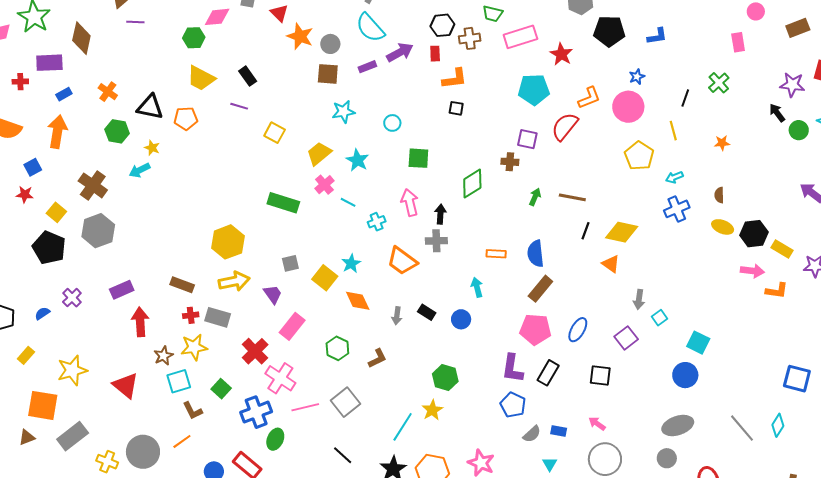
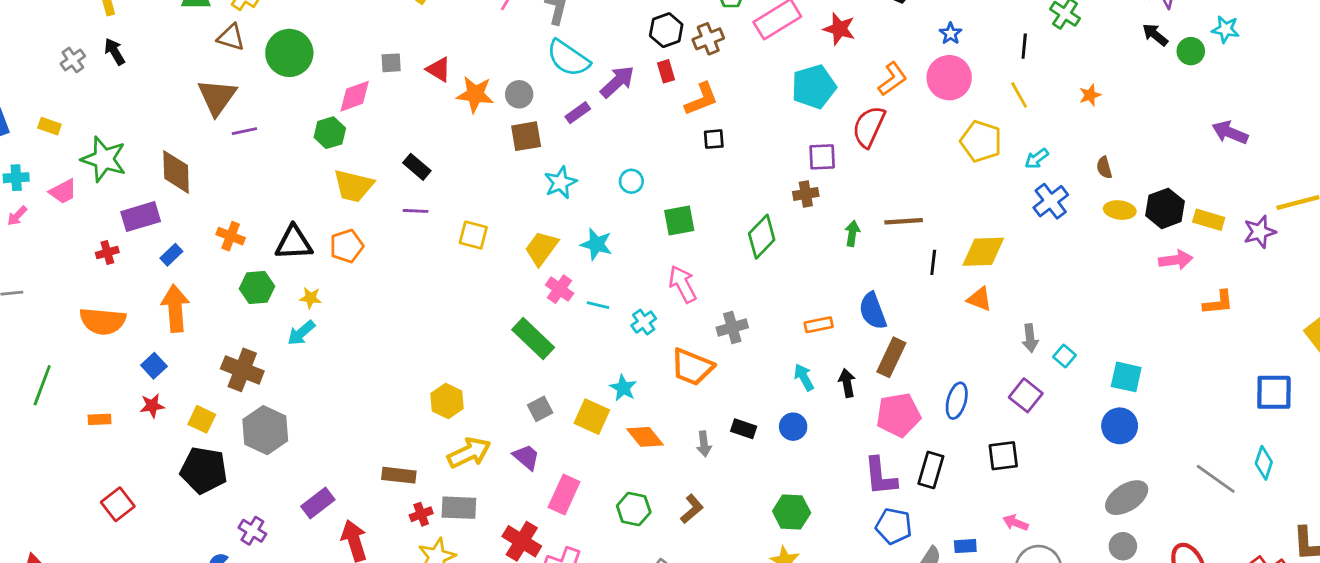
green rectangle: (283, 203) -> (533, 339), moved, turned 40
black arrow: (440, 214) -> (847, 383), moved
yellow hexagon: (228, 242) -> (447, 401), size x0.7
orange L-shape: (777, 291) -> (1218, 303), moved

